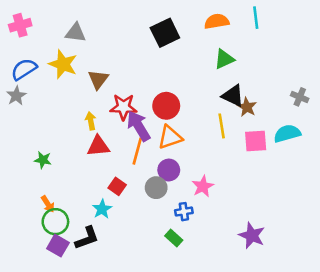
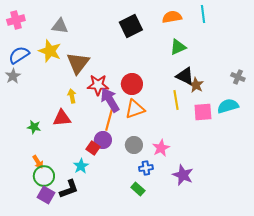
brown triangle: (98, 79) -> (78, 63), size x1.4
red triangle: (98, 146) -> (62, 118), moved
purple circle: (169, 170) -> (103, 140), moved
gray circle: (156, 188) -> (134, 145), moved
purple star: (252, 235) -> (183, 175), moved

